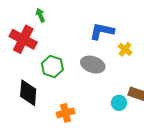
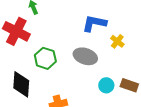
cyan circle: (119, 103) -> (106, 85), moved

